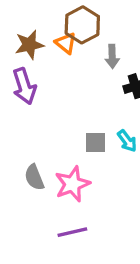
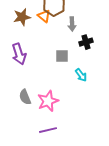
purple arrow: (24, 86) -> (19, 54), moved
gray square: (96, 143) -> (62, 56), moved

